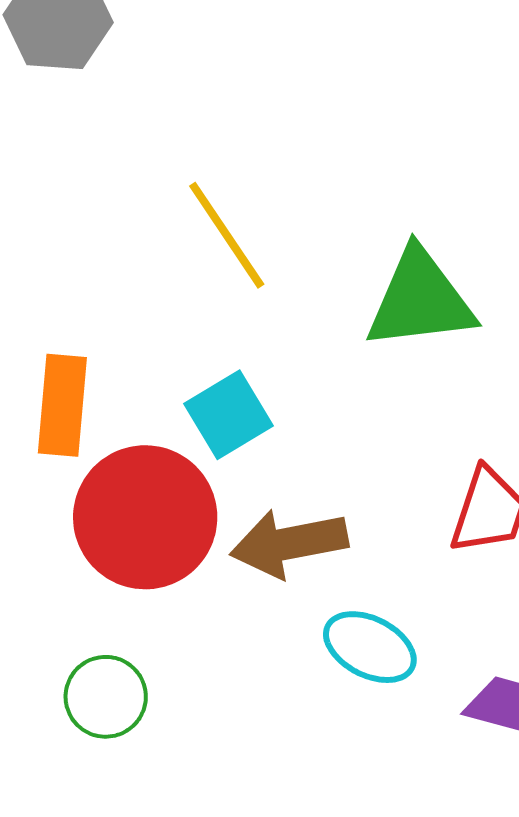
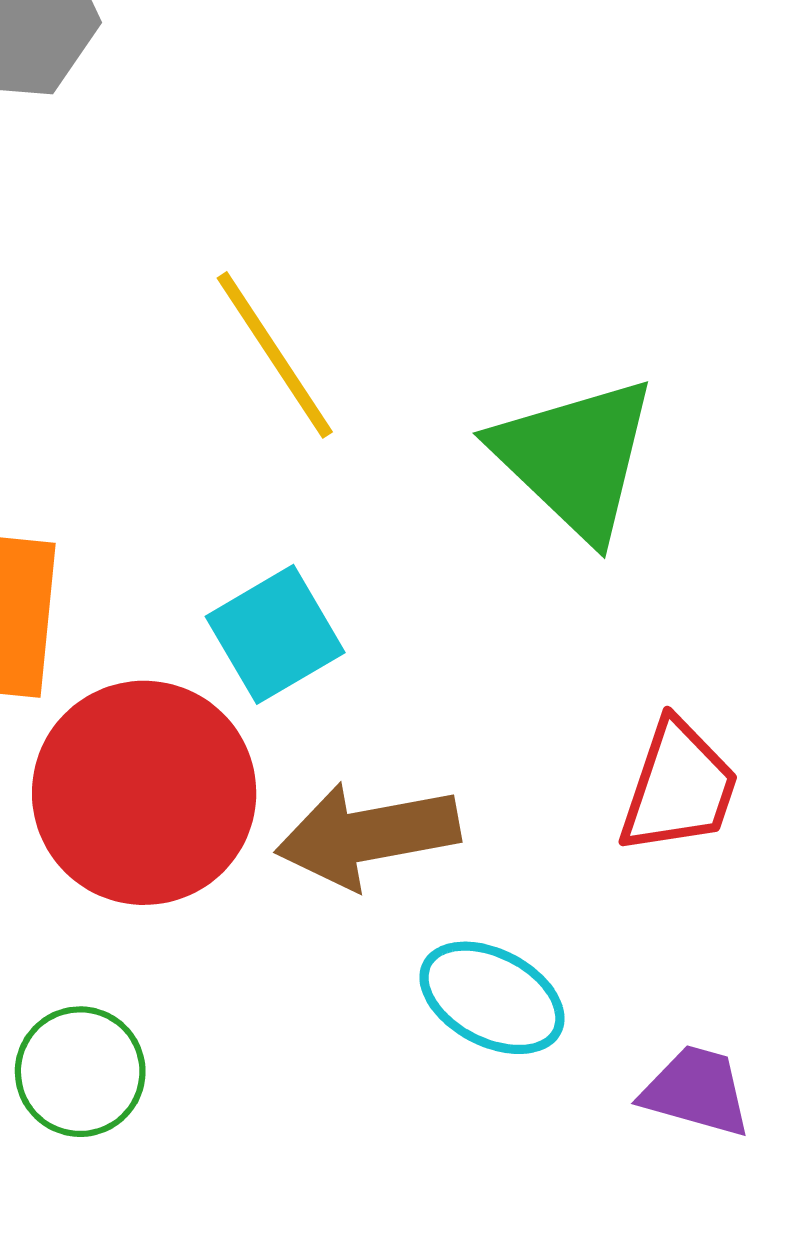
green triangle: (420, 300) -> (575, 458), turned 50

